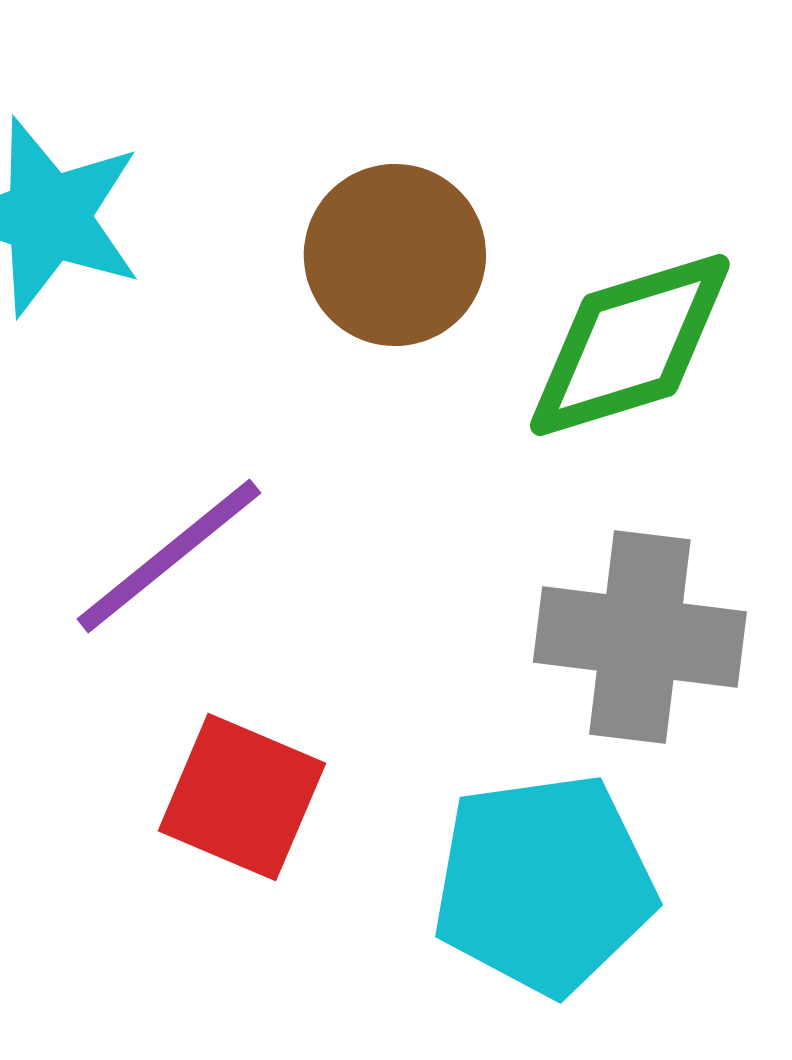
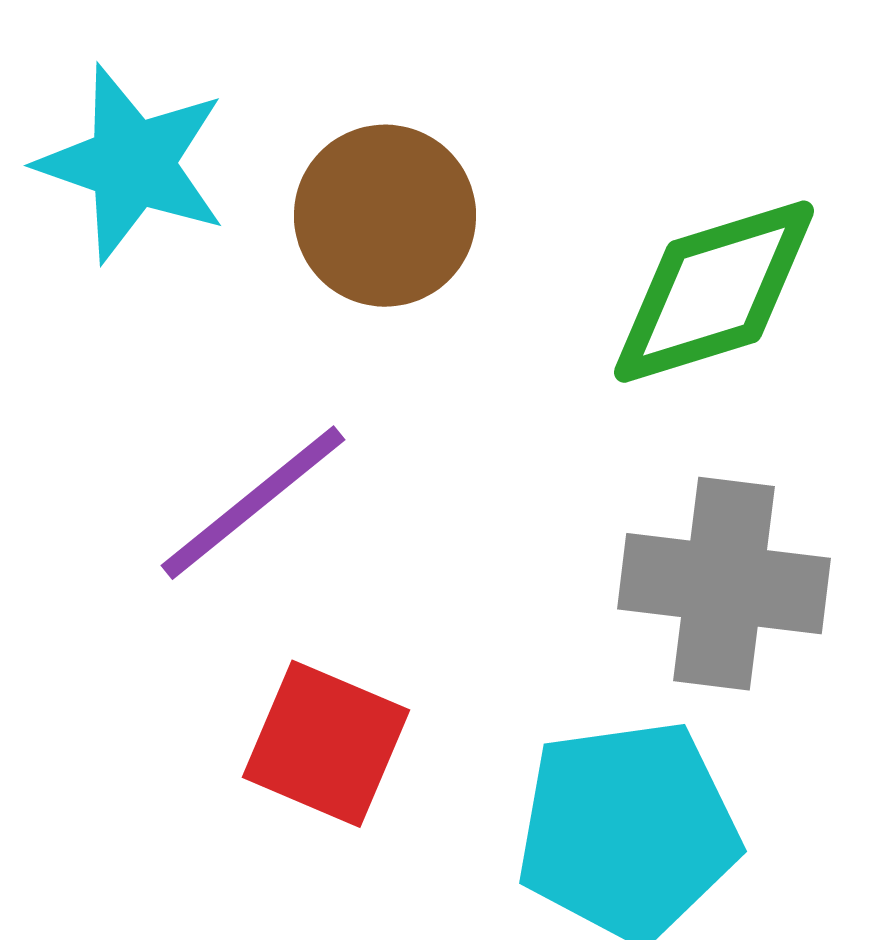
brown circle: (395, 255) -> (385, 216), moved

